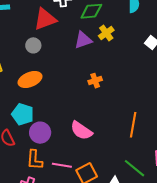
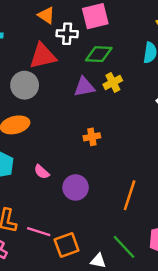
gray circle: (33, 45) -> (25, 85), size x1.5
pink semicircle: (81, 131) -> (42, 172), moved, size x0.6
purple circle: (40, 133) -> (76, 187), moved

